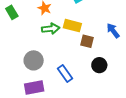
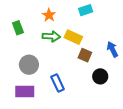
green rectangle: (12, 12) -> (18, 28), moved
black circle: (99, 65) -> (100, 76), moved

